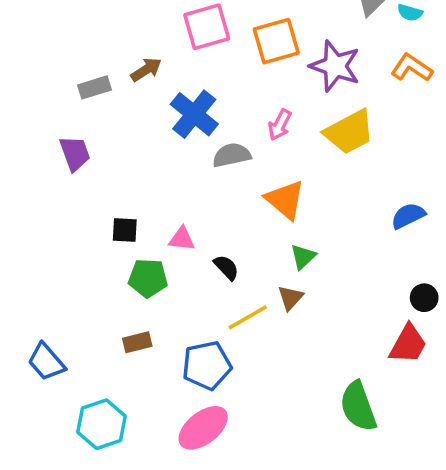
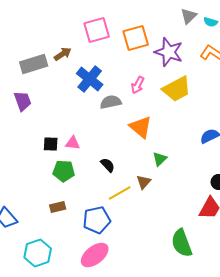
gray rectangle: (94, 87) -> (34, 64), size x1.5
pink triangle: (182, 239) -> (73, 143), moved
green triangle: (303, 257) -> (160, 159), moved

